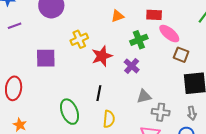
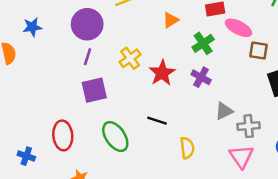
purple line: (15, 26) -> (88, 57), moved, turned -40
black line: (99, 93) -> (157, 121), moved, turned -70
green ellipse: (70, 112) -> (115, 137), moved

